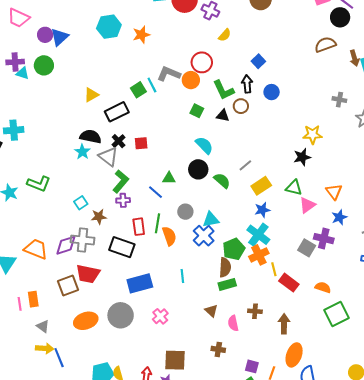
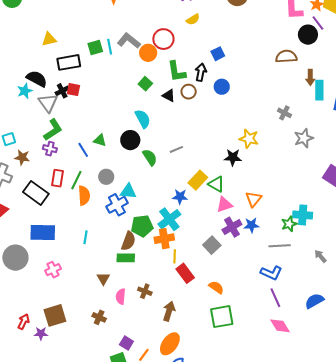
red square: (141, 143) -> (73, 90), moved
yellow rectangle: (261, 186) -> (198, 180), moved, turned -30
purple cross: (324, 239) -> (232, 227), moved, turned 30
brown square: (175, 360) -> (55, 315), turned -35

